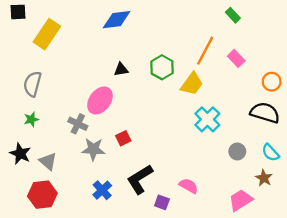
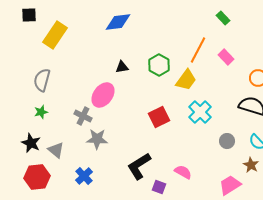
red square: (123, 138) -> (159, 117), moved, size x1.5
blue cross: (102, 190) -> (84, 176), moved
red hexagon: (42, 195) -> (37, 177), moved

